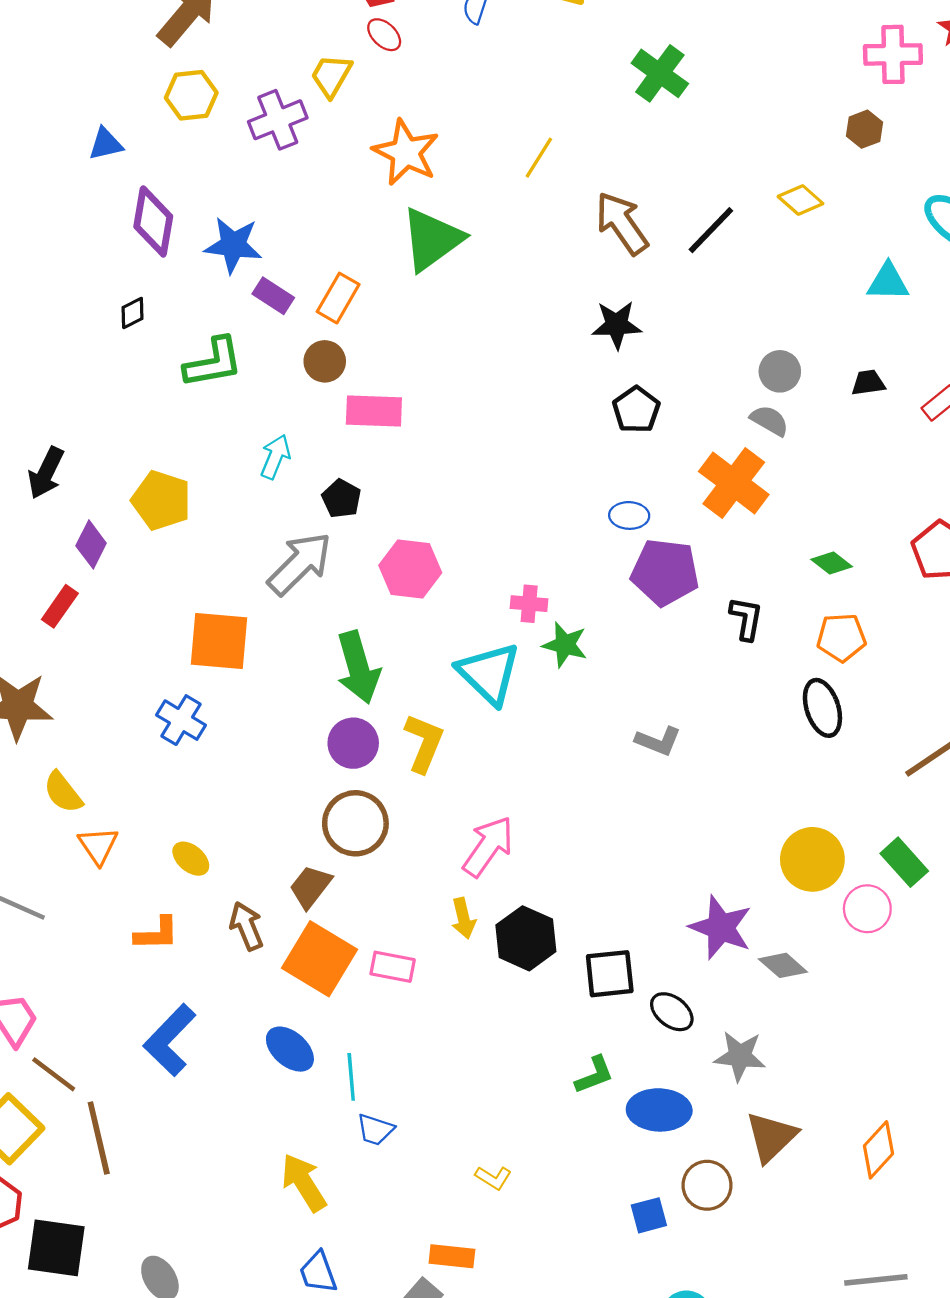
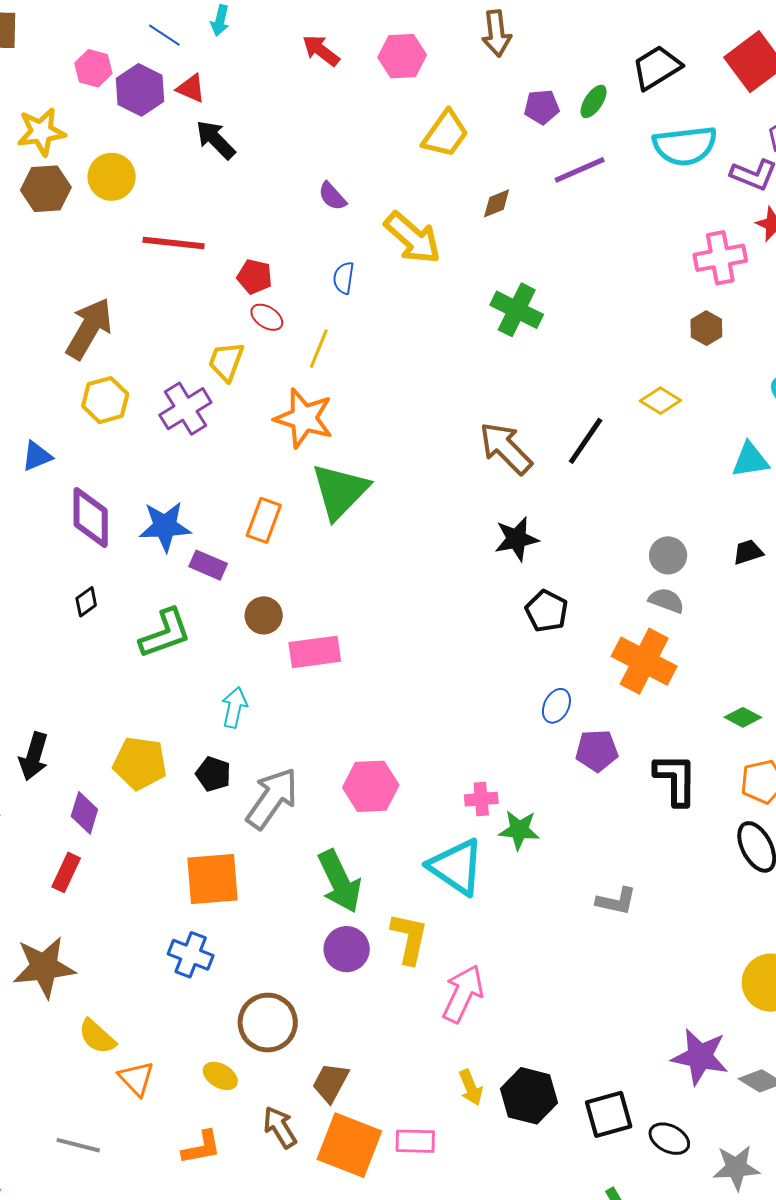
yellow line: (539, 158) -> (319, 349), moved
orange rectangle: (338, 298) -> (264, 520), moved
black pentagon: (341, 499) -> (213, 774), moved
blue ellipse: (629, 515) -> (556, 706), turned -56
purple pentagon: (665, 572) -> (597, 751), size x0.7
black L-shape: (746, 618) -> (676, 779), size x1.4
brown circle: (355, 823) -> (268, 1023), moved
pink arrow: (488, 846) -> (463, 994), moved

